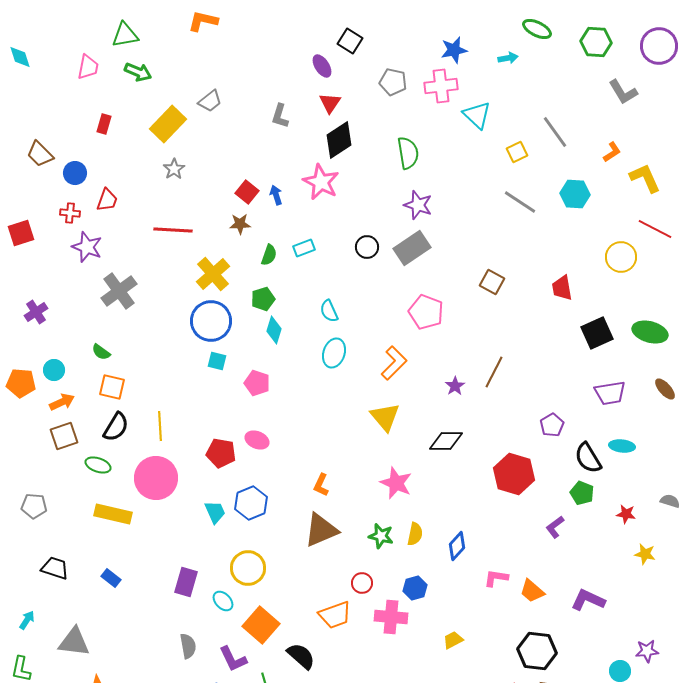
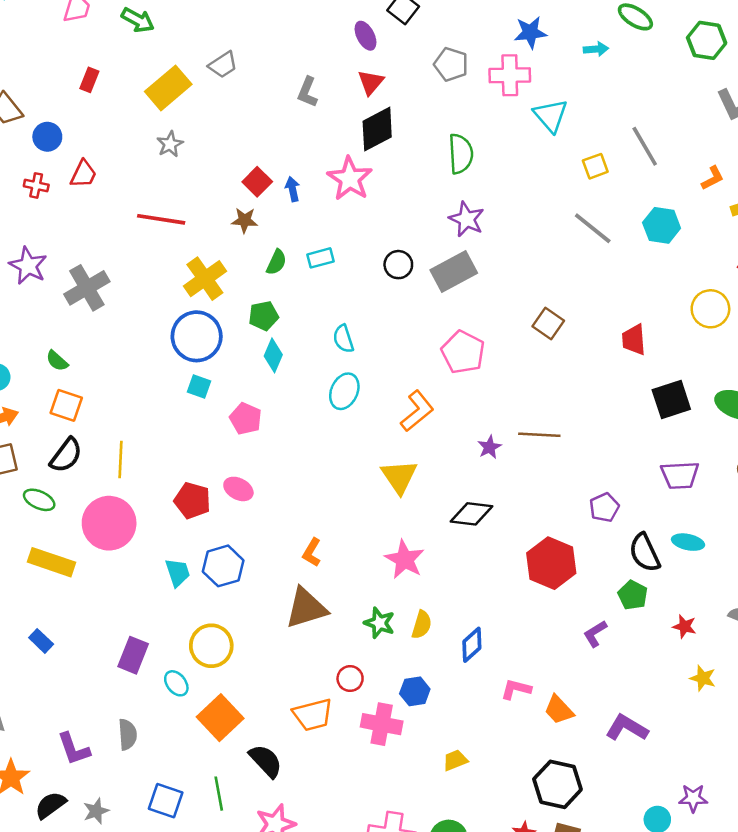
purple star: (87, 247) -> (28, 266), moved
brown line: (494, 372) -> (539, 435), turned 60
purple L-shape: (233, 659) -> (74, 749), moved

